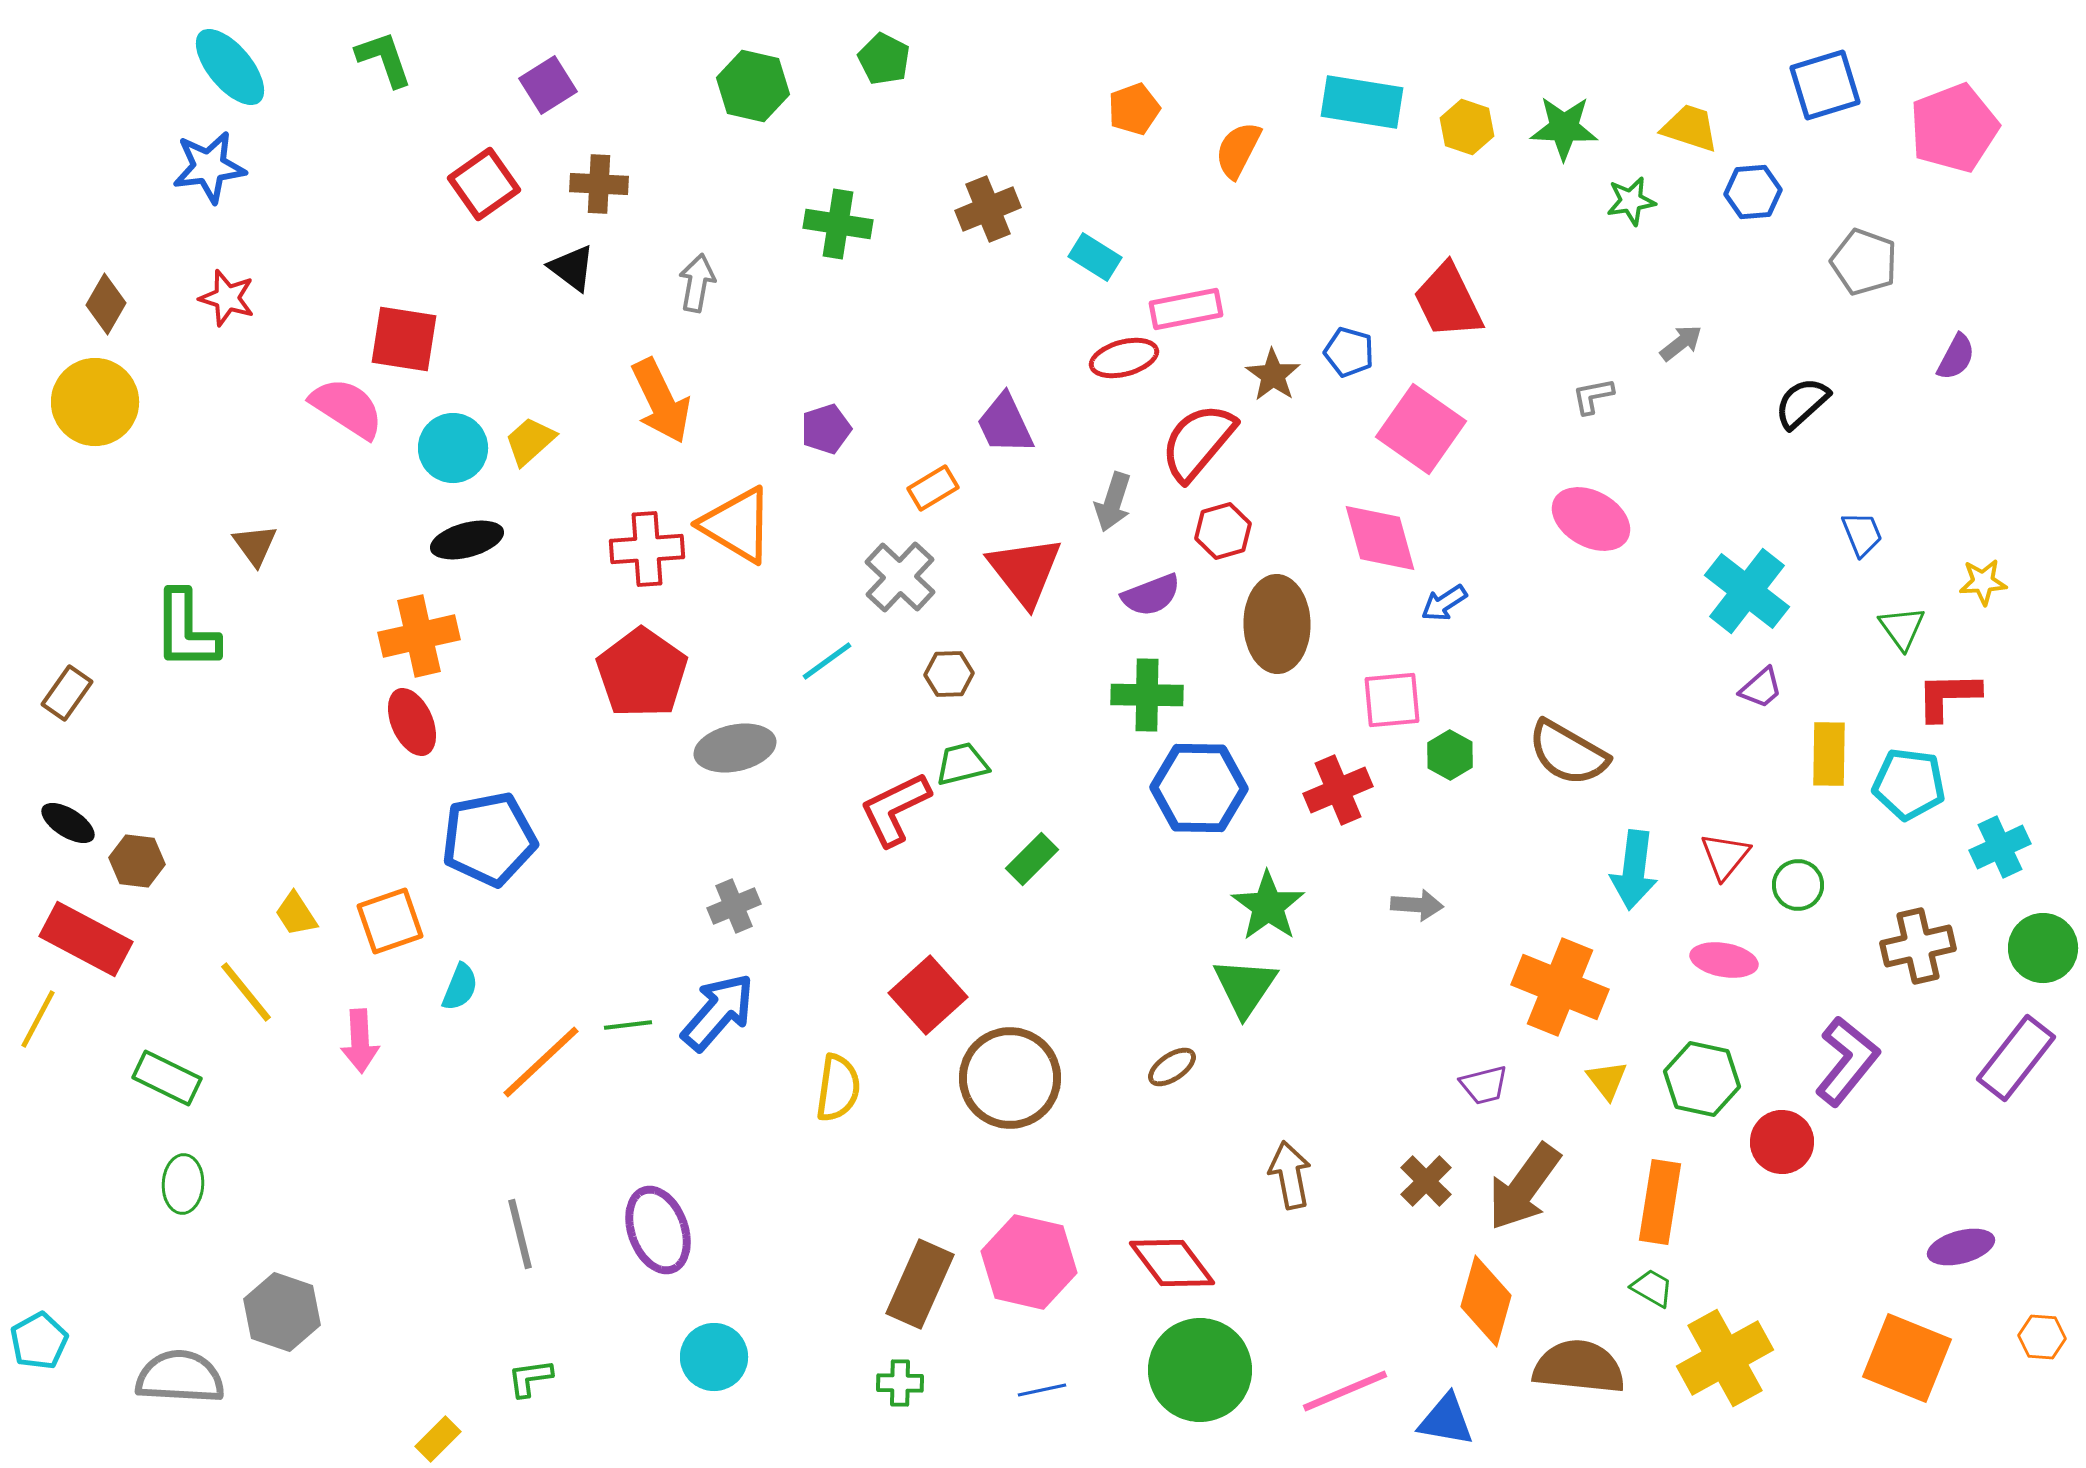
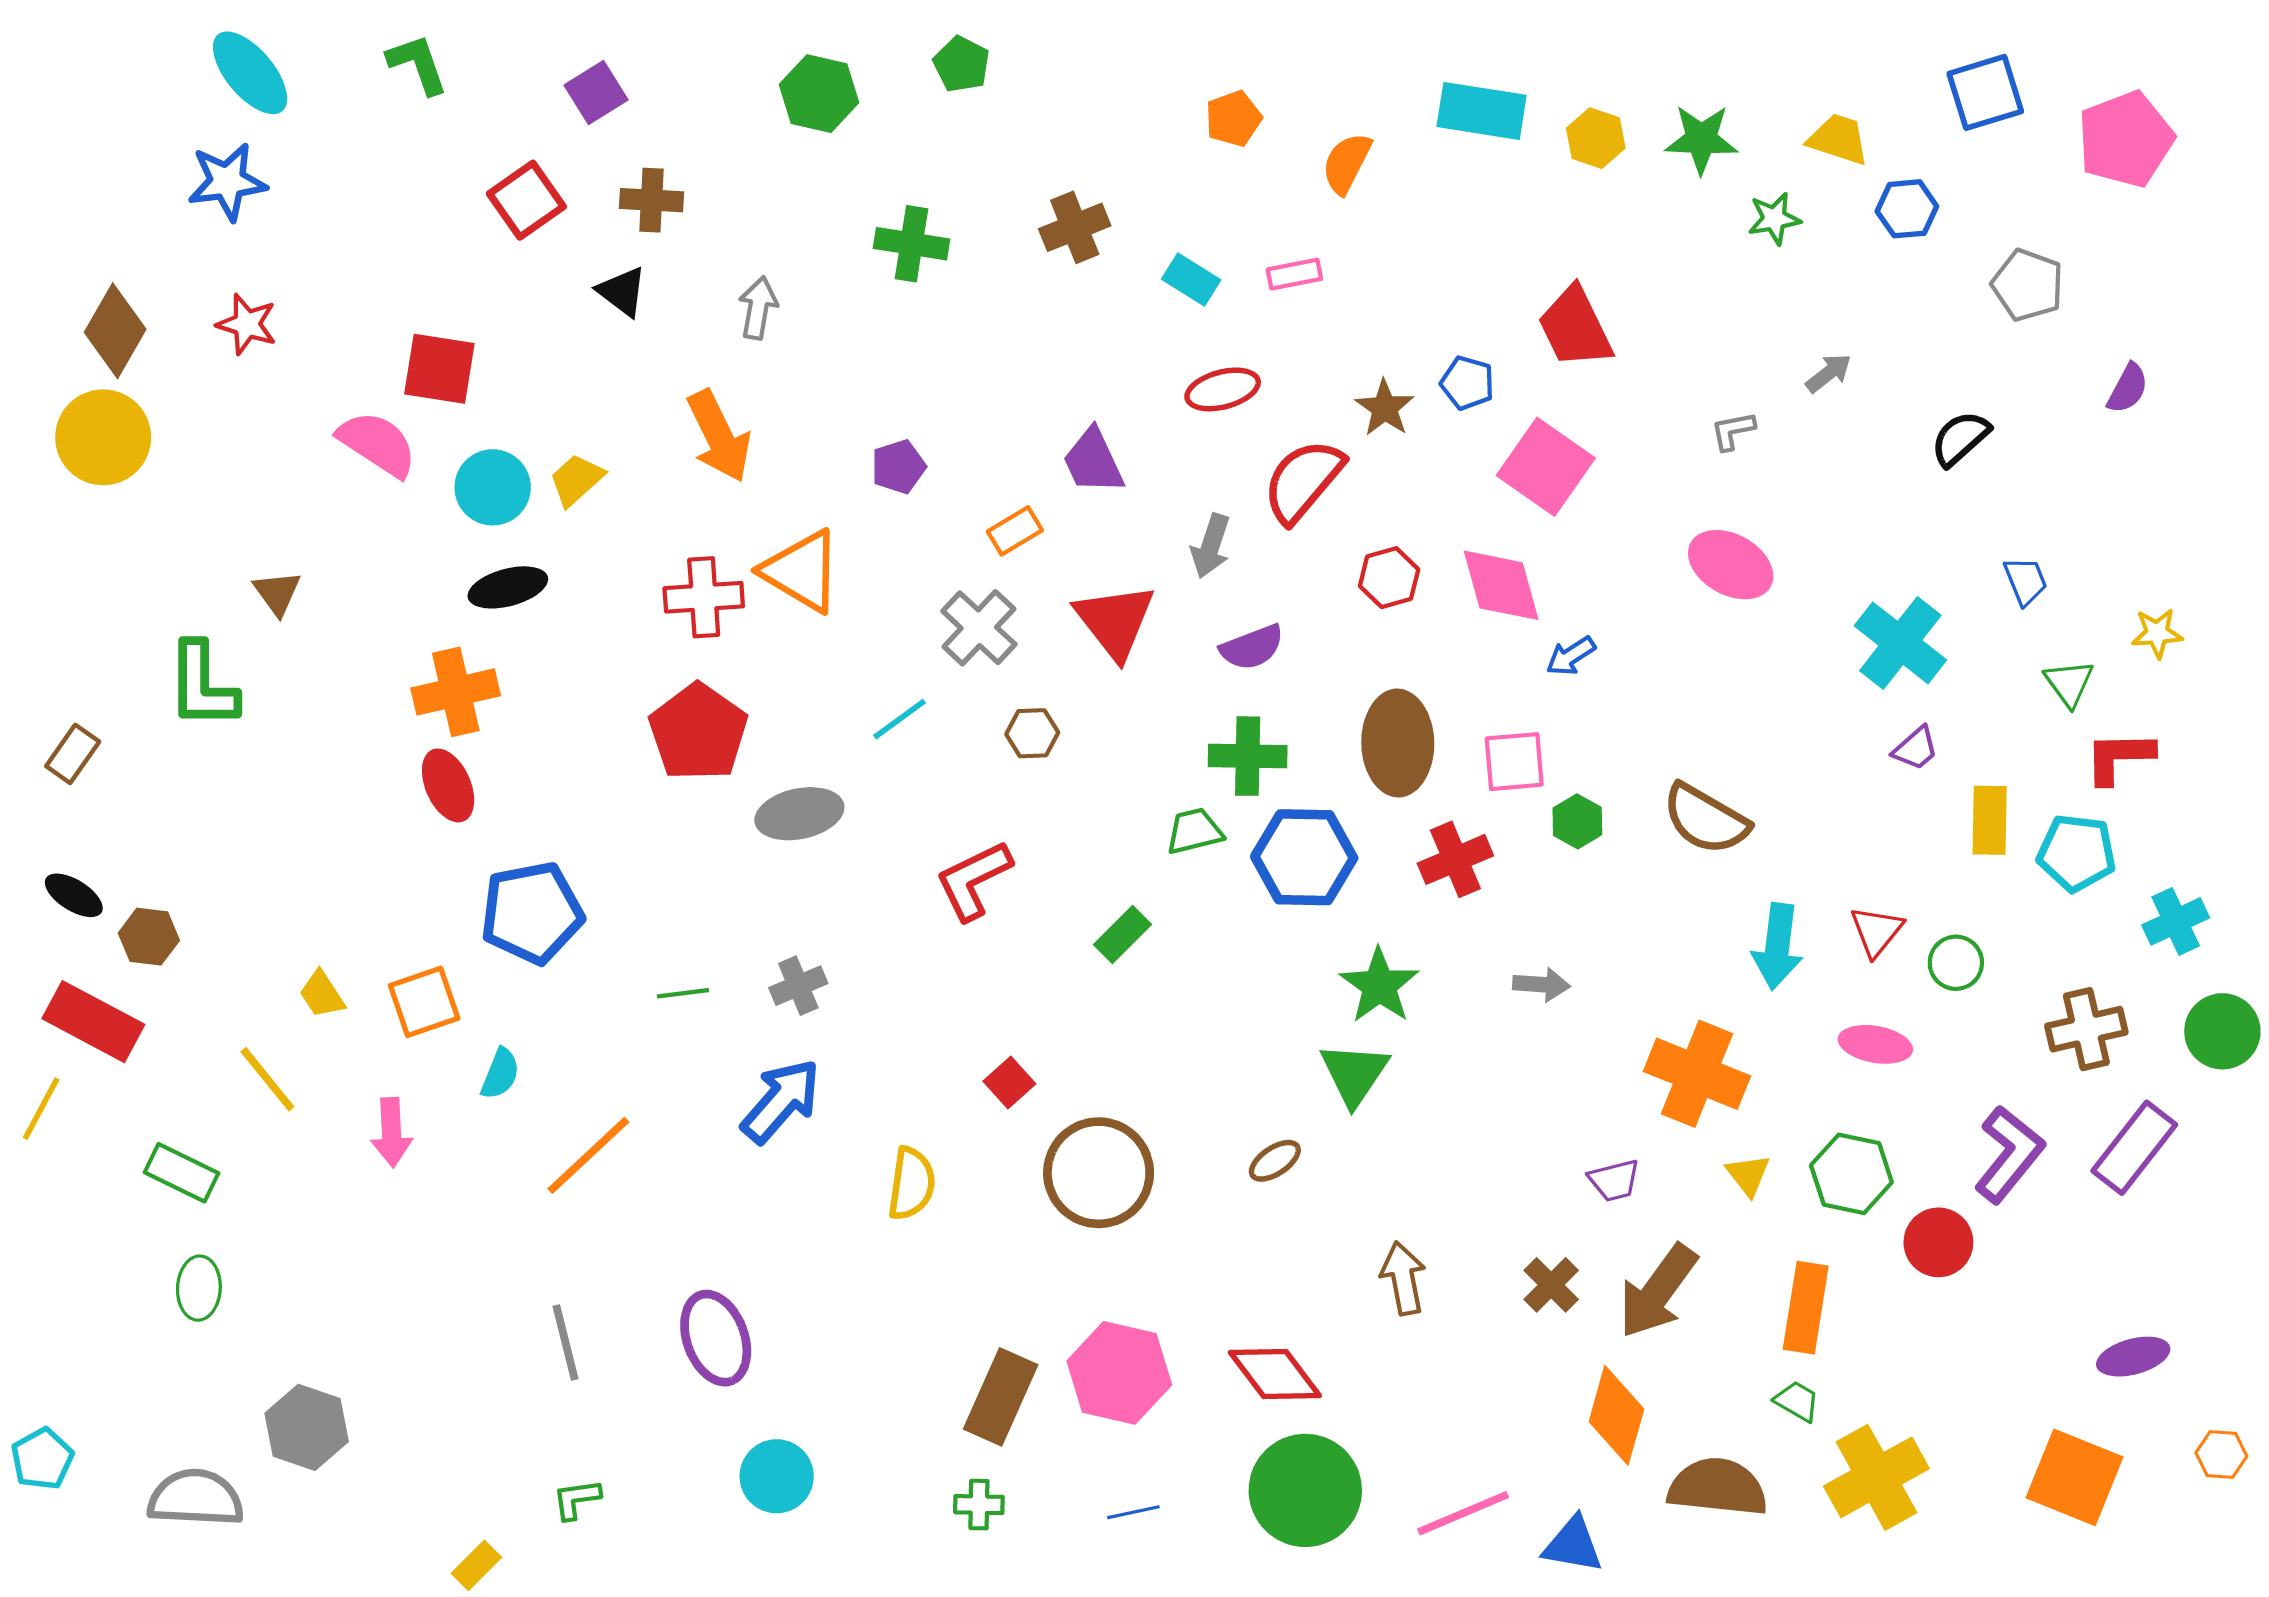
brown diamond: (106, 304) -> (115, 331), size x1.4
pink rectangle: (1186, 309) -> (1294, 274), moved, size x0.7
red hexagon: (1223, 531) -> (1389, 578), moved
brown ellipse: (1277, 624) -> (1398, 743), moved
green trapezoid: (962, 764) -> (1194, 831), moved
red square: (928, 995) -> (1009, 1082), size x0.6
green line: (628, 1025) -> (683, 993), moved
purple rectangle: (2016, 1058) -> (2134, 1148), moved

